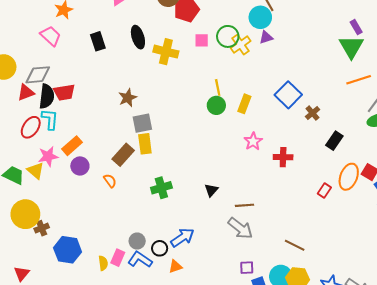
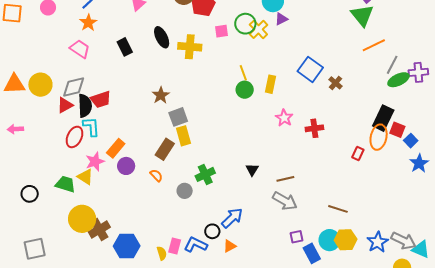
black rectangle: (334, 141) -> (383, 118), moved, size x1.4
brown cross: (42, 228) -> (99, 229), size x1.5
gray circle: (137, 241) -> (185, 191), moved

